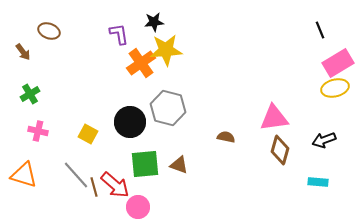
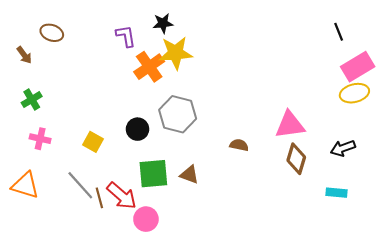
black circle: (130, 122) -> (137, 129), size x0.7

